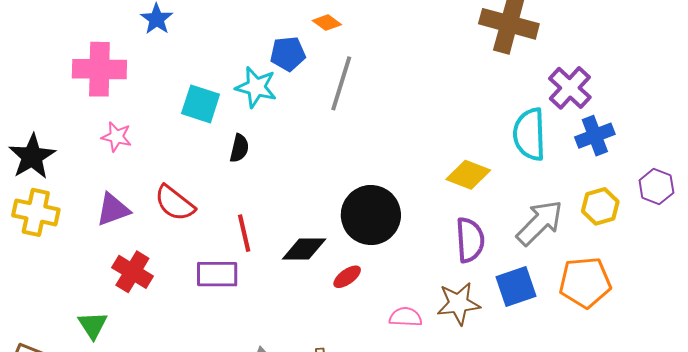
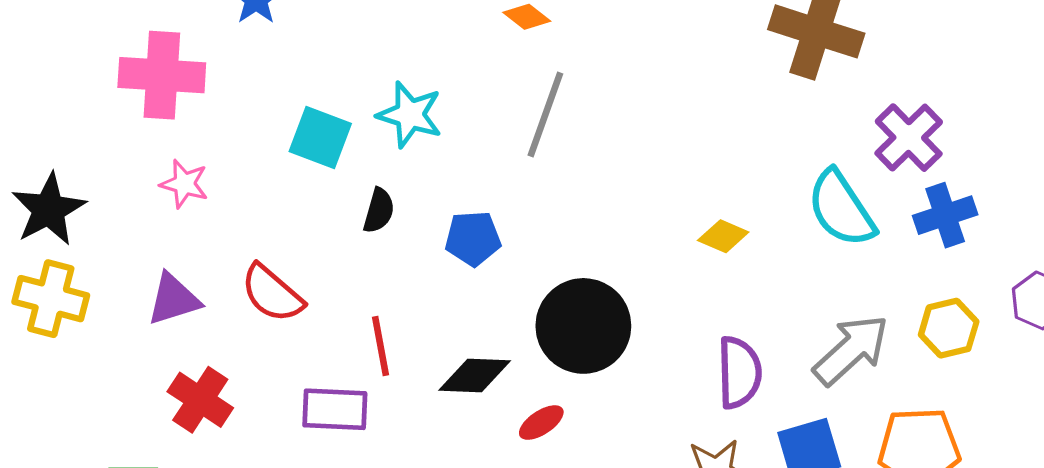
blue pentagon: (288, 54) -> (473, 238), moved
cyan semicircle: (529, 134) -> (841, 209), turned -34
yellow diamond: (468, 175) -> (723, 236), moved, size x0.7

